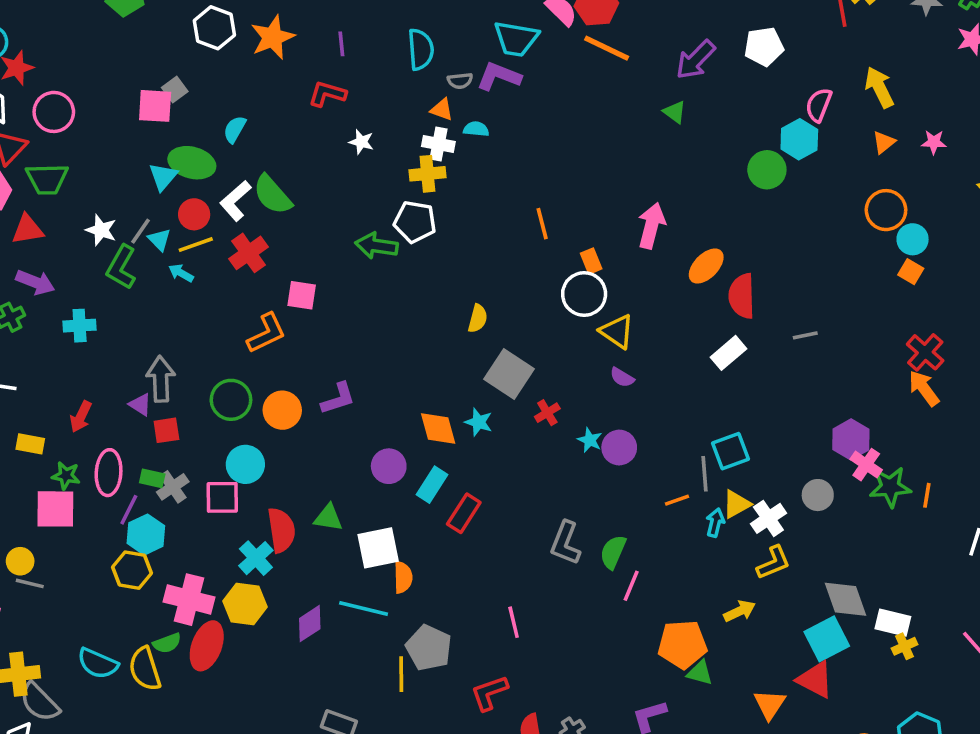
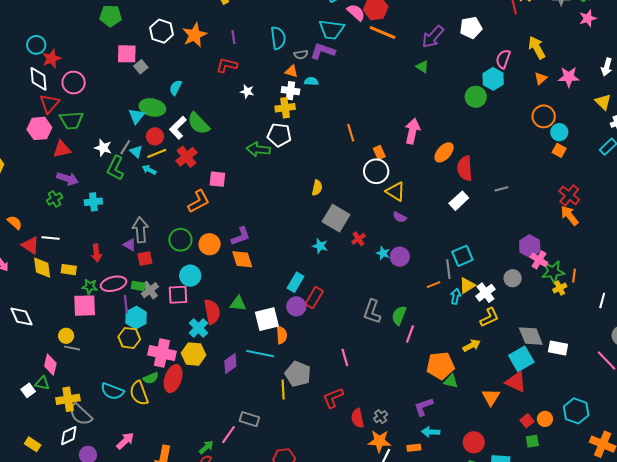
pink square: (155, 106) -> (127, 54), moved
pink star: (934, 142) -> (569, 77), size x1.5
red arrow: (81, 417) -> (96, 253), turned -30
orange diamond: (438, 428) -> (242, 259), moved
purple circle: (389, 466) -> (296, 306), moved
pink ellipse: (109, 473) -> (114, 284), turned 75
purple line: (129, 510) -> (126, 304), turned -30
yellow cross: (904, 646) -> (560, 288), moved

